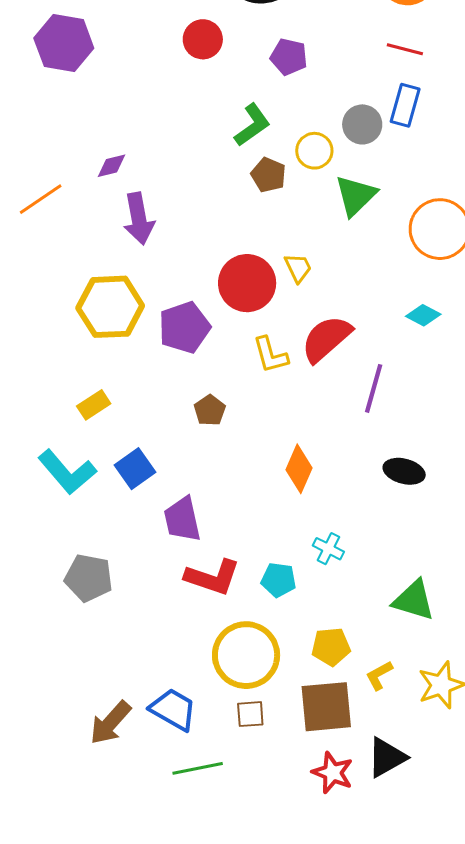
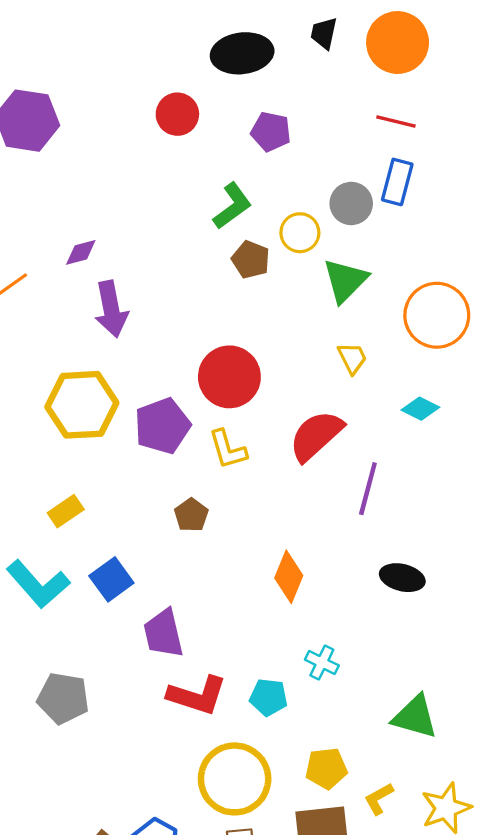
yellow trapezoid: (298, 268) -> (352, 358), moved
yellow L-shape: (270, 355) -> (228, 449), moved

